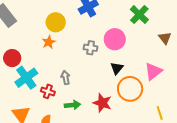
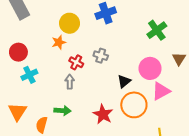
pink circle: (115, 39) -> (150, 68), moved
cyan cross: (26, 78) -> (29, 75), size x0.7
red cross: (48, 91) -> (76, 62), moved
green arrow: (72, 105) -> (62, 111), moved

